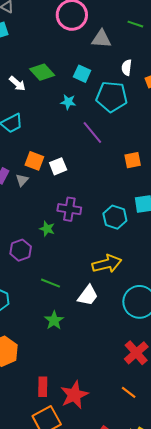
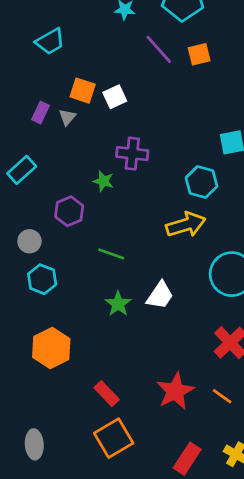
orange square: (133, 160) -> (199, 54), moved
cyan hexagon: (115, 217) -> (202, 182), moved
white trapezoid: (88, 296) -> (160, 295), moved
red rectangle: (43, 387) -> (107, 394), turned -42
red star: (74, 395) -> (175, 391), moved

